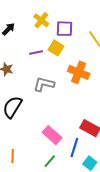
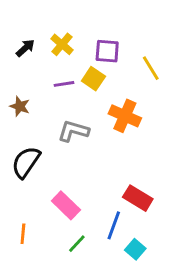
yellow cross: (41, 20) -> (62, 44), moved
pink rectangle: (52, 135) -> (66, 205), moved

